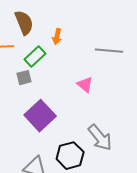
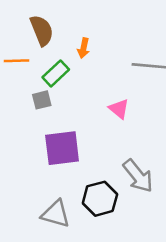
purple square: (40, 116) -> (62, 148), turned 36

